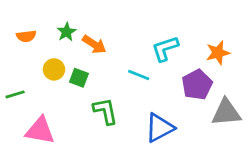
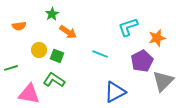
green star: (66, 32) -> (52, 14), moved
cyan L-shape: (165, 49) -> (128, 27), moved
green L-shape: (105, 111) -> (54, 80), moved, turned -45
gray triangle: (226, 112) -> (163, 81), turned -40

